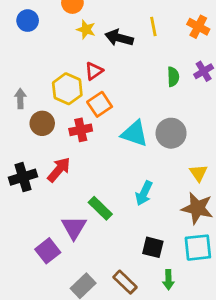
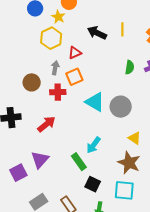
yellow star: (86, 29) -> (58, 17), moved
yellow hexagon: (67, 89) -> (51, 38), moved
gray arrow: (20, 99) -> (55, 68), moved
red arrow: (59, 170) -> (46, 124), moved
yellow triangle: (198, 173) -> (134, 138), turned -32
green rectangle: (100, 208) -> (79, 162), moved

